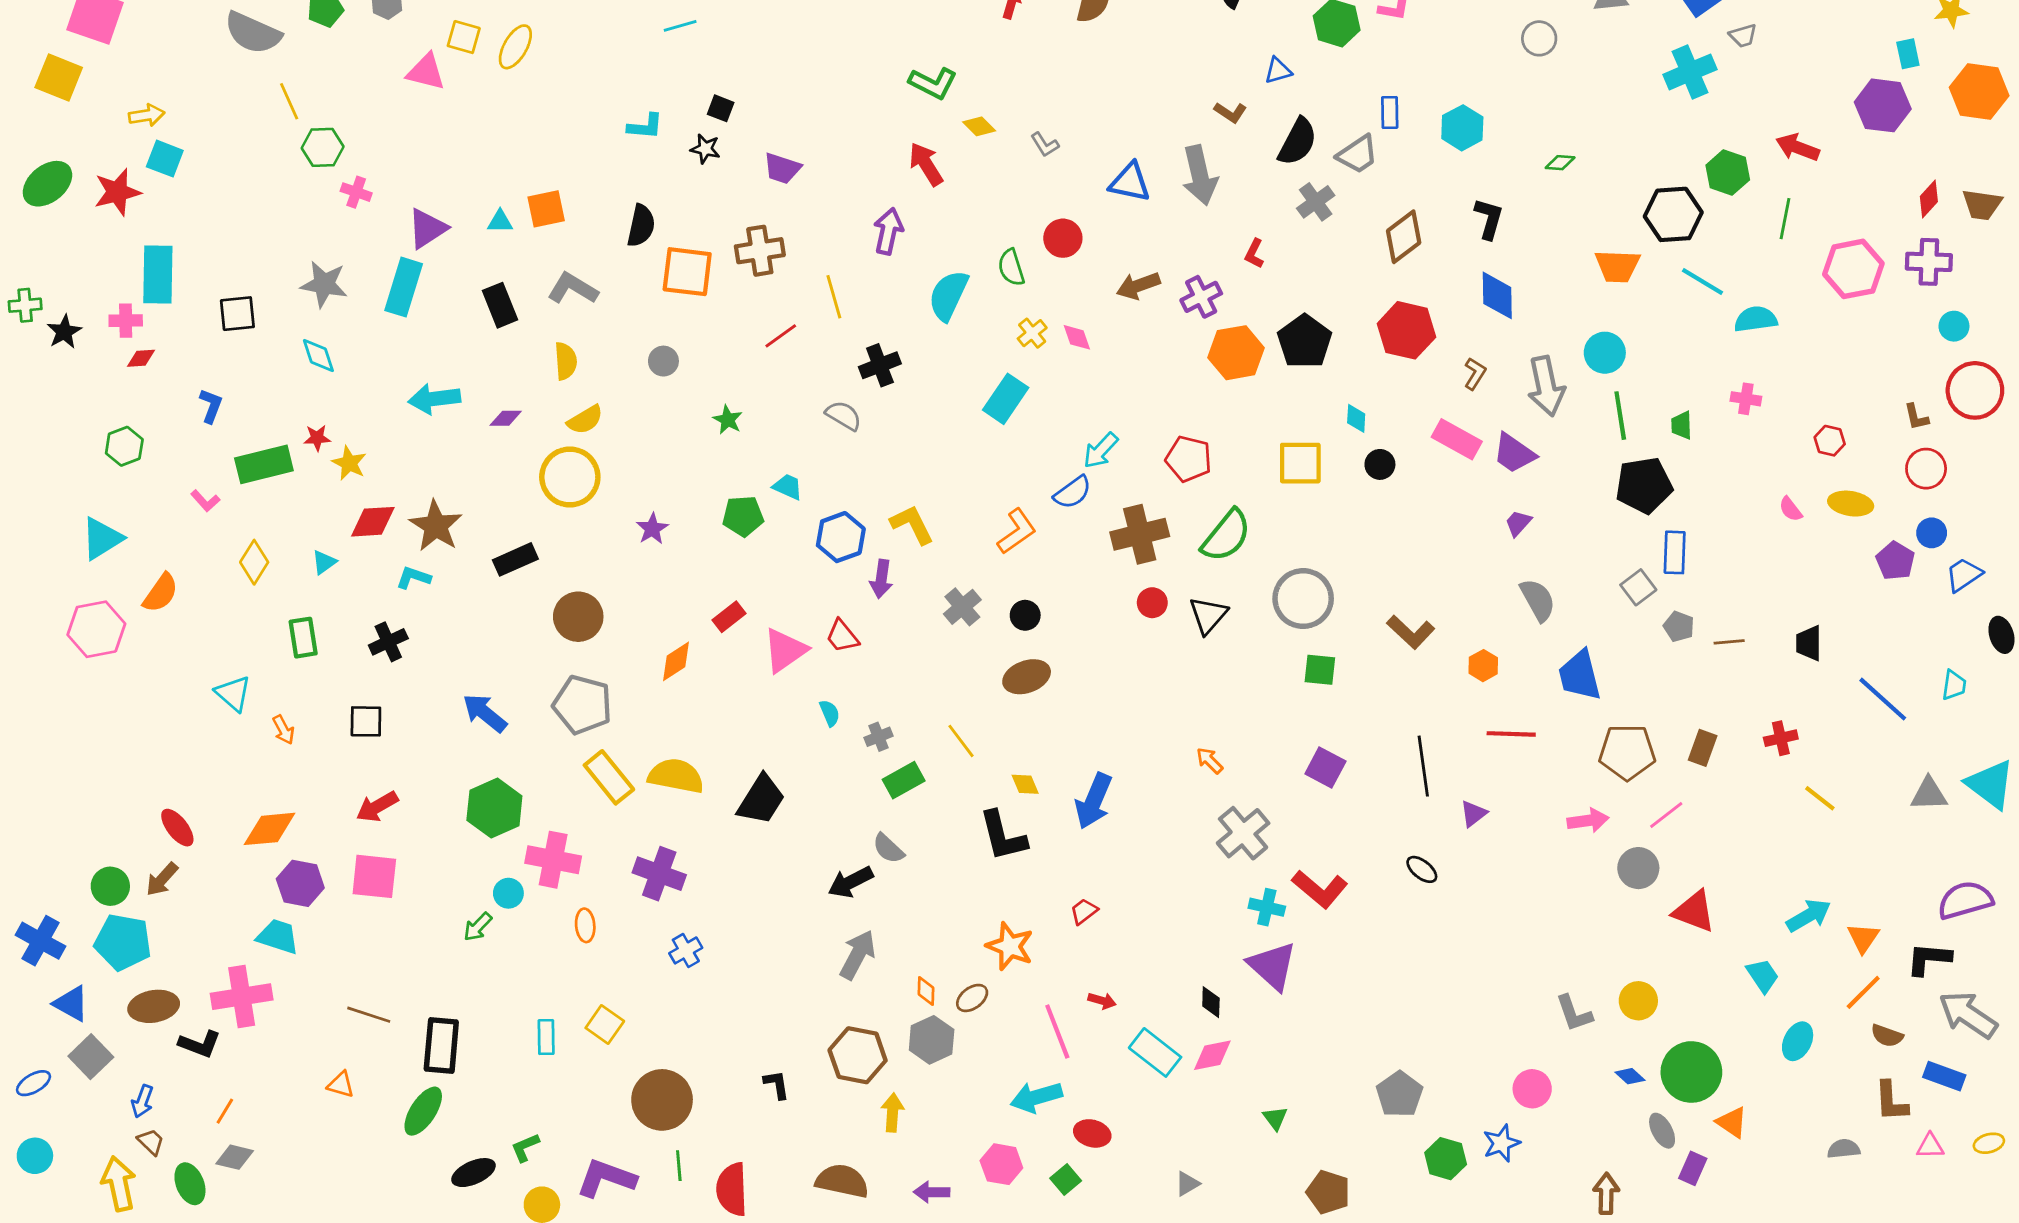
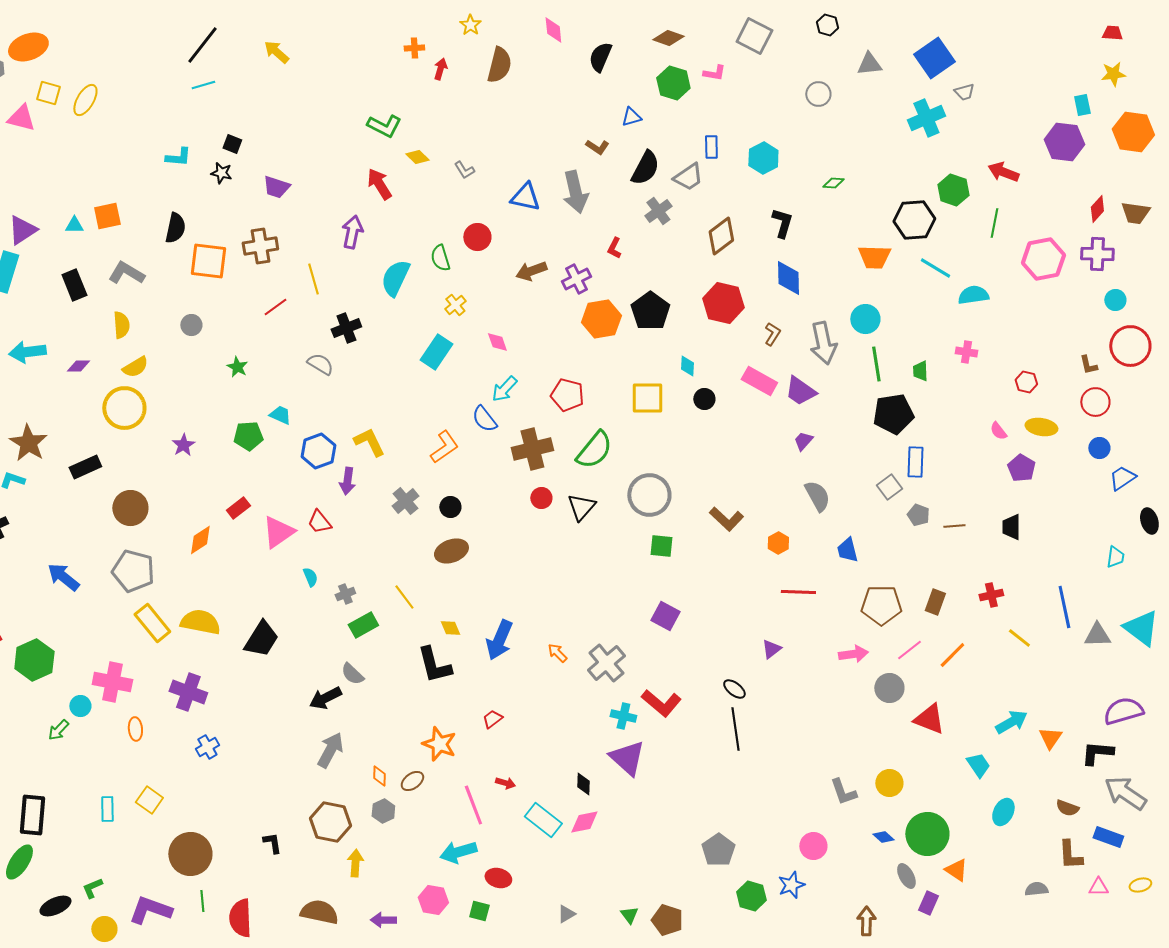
pink diamond: (1077, 337) -> (497, 342), moved
blue semicircle: (1073, 492) -> (484, 419), turned 88
purple pentagon: (1895, 561) -> (1021, 468), moved
blue trapezoid: (1580, 675) -> (847, 550), size x0.7
blue line: (1883, 699) -> (1064, 607), moved, turned 36
orange arrow: (1210, 761) -> (557, 653), moved
black line: (1423, 766) -> (735, 729), moved
green hexagon: (494, 808) -> (34, 660), moved
orange line: (1863, 992) -> (952, 655), moved
gray hexagon: (932, 1040) -> (383, 811), size x0.7
green triangle: (1275, 1118) -> (629, 915), moved
green square: (1066, 1180) -> (479, 911), turned -35

